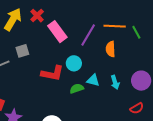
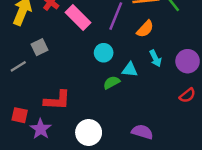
orange semicircle: (111, 49) -> (145, 29), turned -126
red L-shape: (52, 73) -> (57, 100), moved
cyan arrow: (115, 82) -> (155, 58), moved

